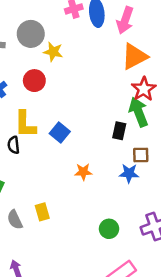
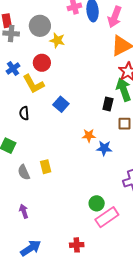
yellow L-shape: (25, 124) -> (33, 84), moved, turned -30
orange star: (83, 172) -> (89, 136), moved
blue star: (129, 173) -> (104, 148), moved
green circle: (109, 229) -> (97, 203), moved

